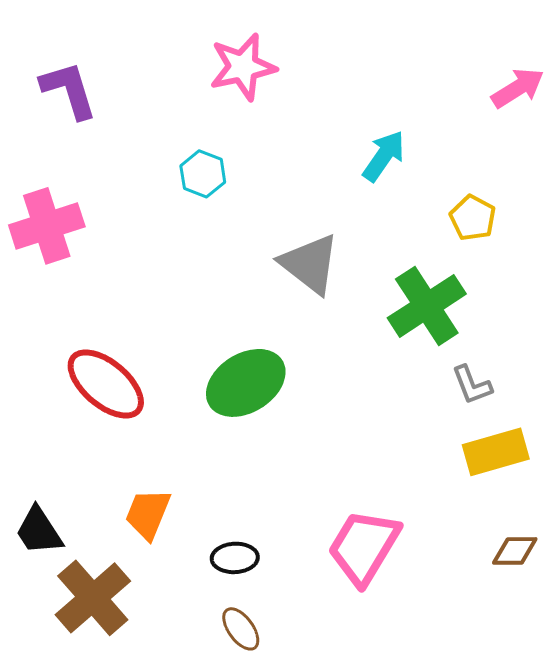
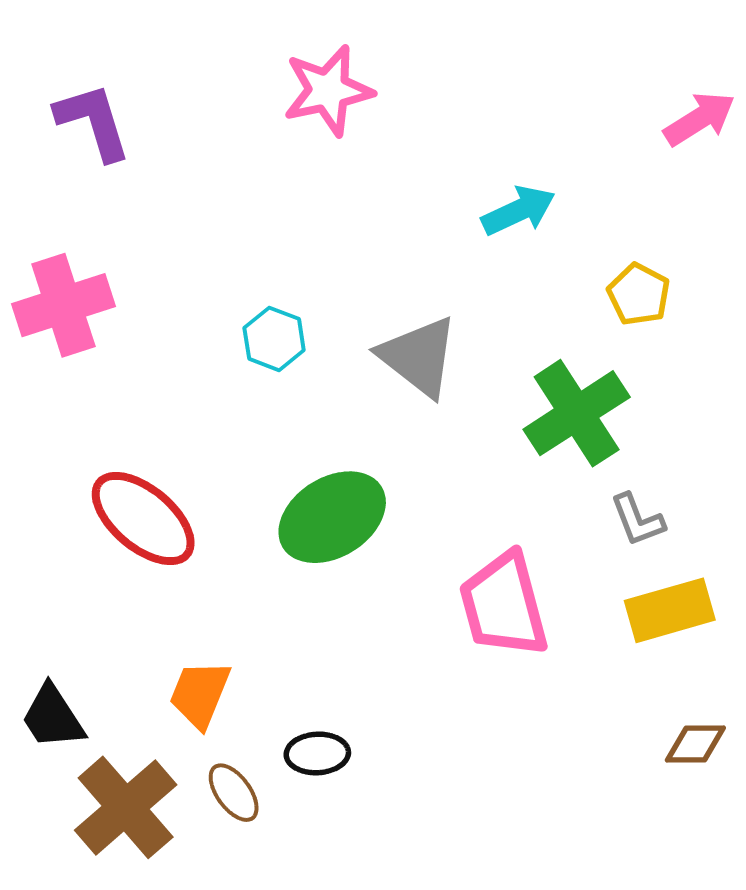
cyan arrow: (384, 156) -> (519, 211), turned 30
cyan hexagon: (203, 174) -> (274, 339), moved
pink trapezoid: (364, 547) -> (504, 605), moved, turned -46
brown ellipse: (241, 629) -> (234, 793), moved

